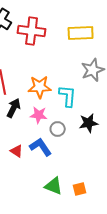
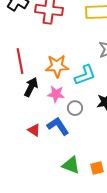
cyan L-shape: (68, 96) -> (85, 75), turned 65

